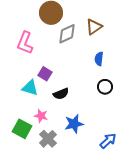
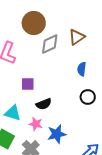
purple square: (45, 74) -> (28, 84), turned -32
cyan triangle: (30, 88) -> (13, 113), moved
pink star: (41, 116) -> (36, 124), moved

